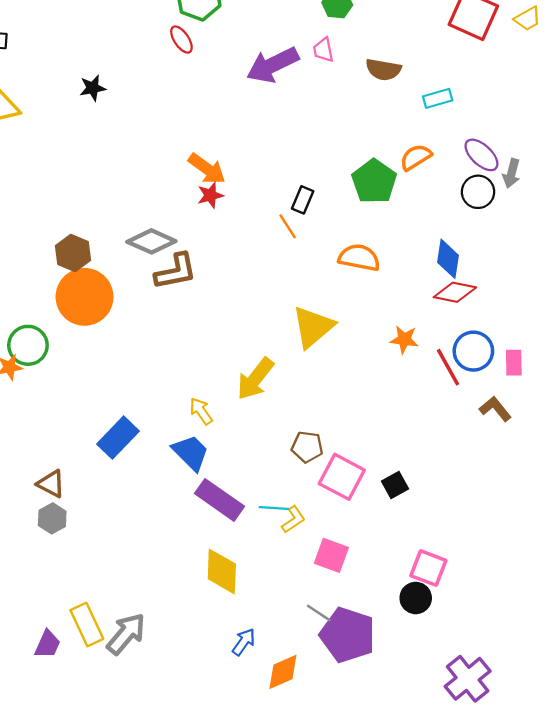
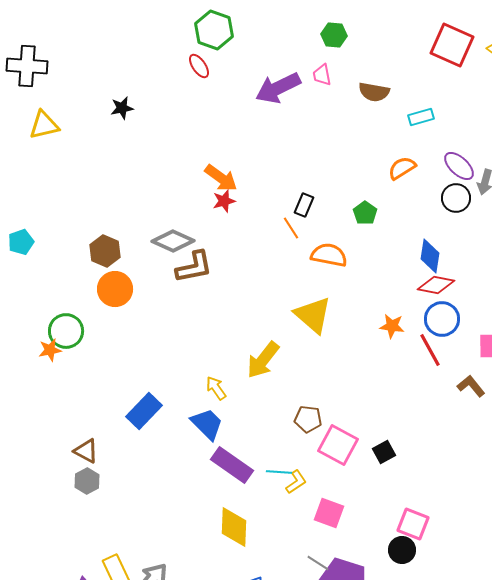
green pentagon: (374, 181) -> (365, 213), moved, size x0.6
orange semicircle: (359, 258) -> (329, 255), moved
orange circle: (85, 297) -> (115, 289), size x0.7
yellow triangle: (313, 327) -> (313, 315), turned -39
blue circle: (473, 351) -> (442, 319), moved

